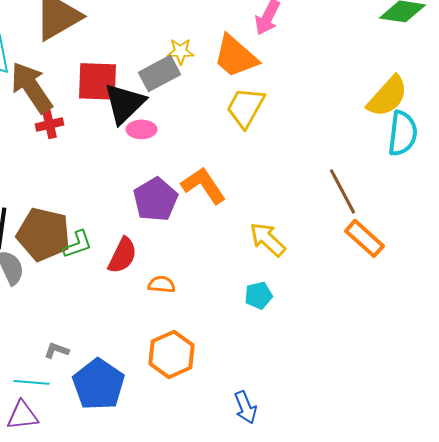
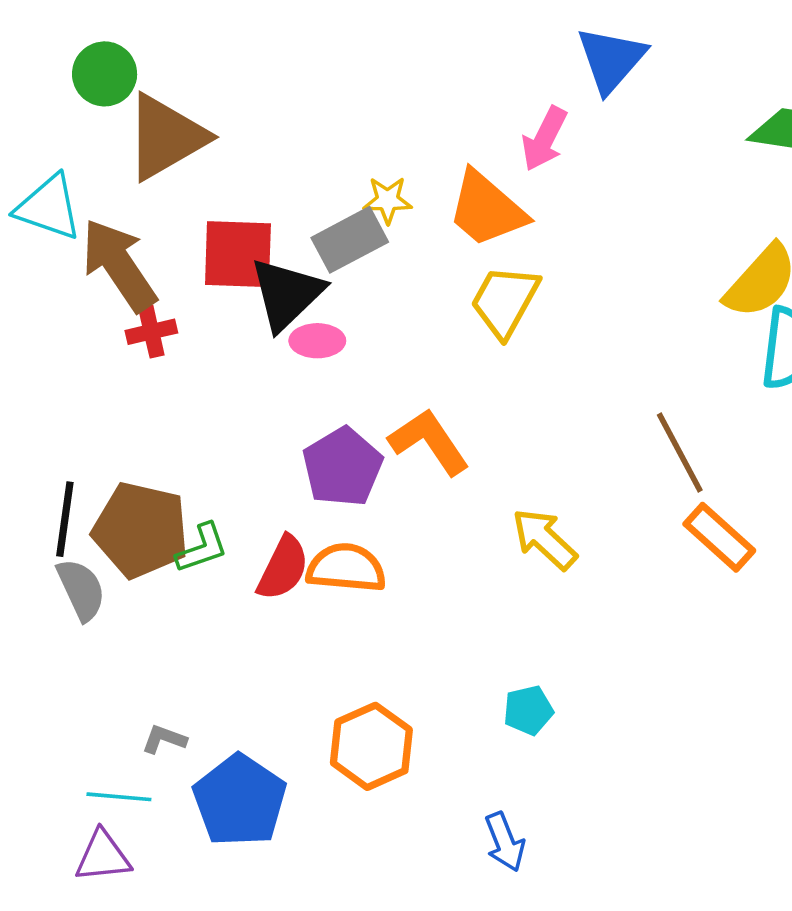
orange semicircle: (162, 284) -> (346, 568), moved, size x1.6
cyan pentagon: (259, 295) -> (528, 710), moved

